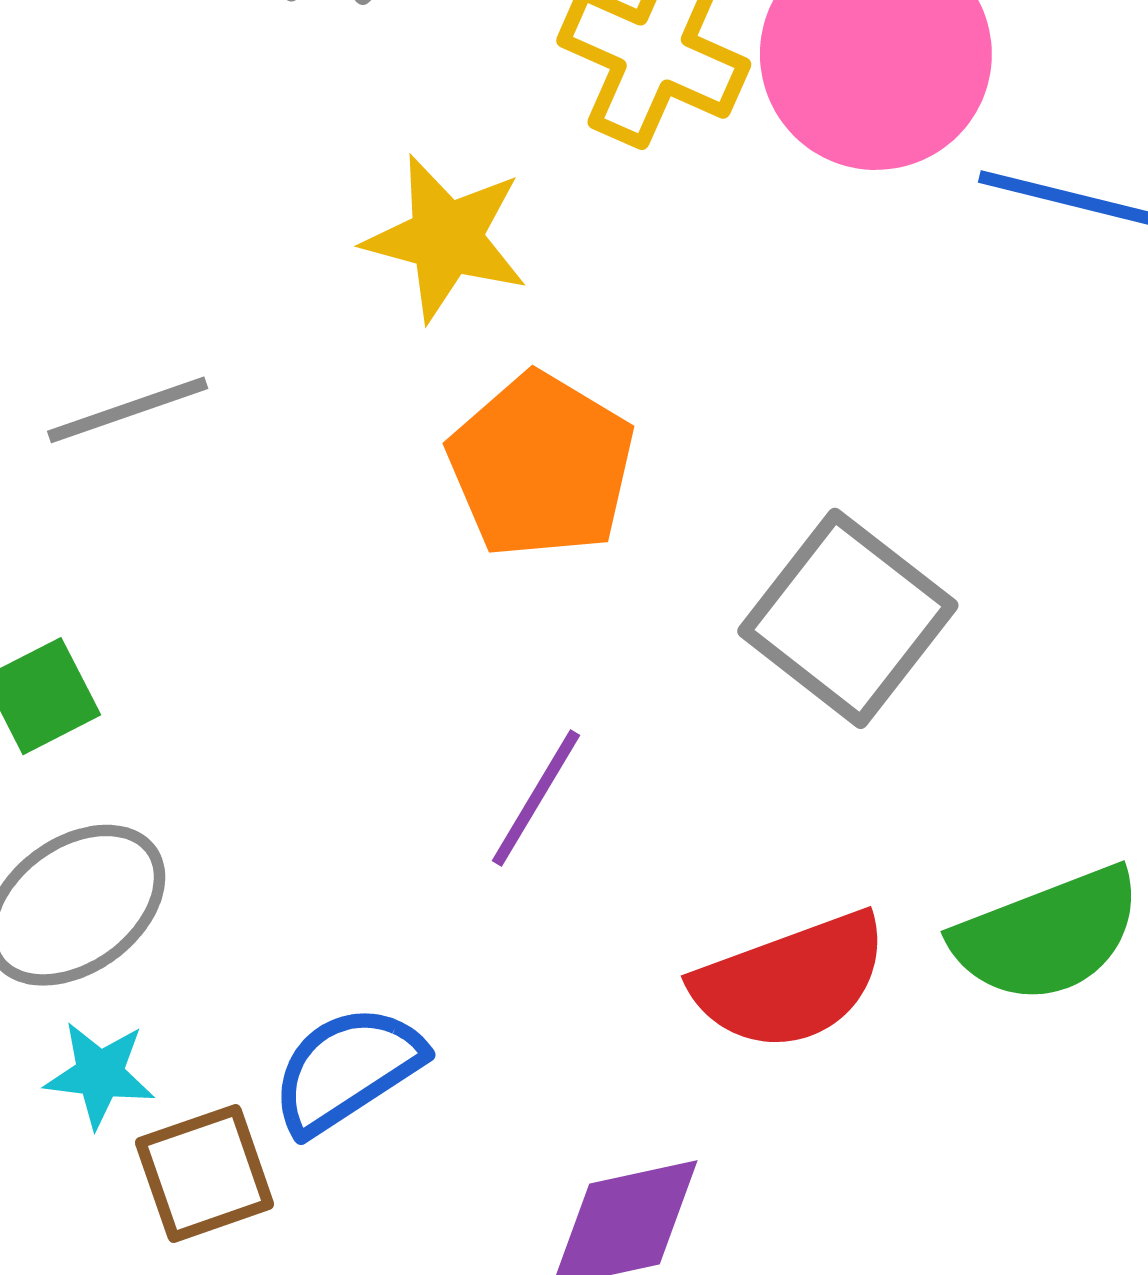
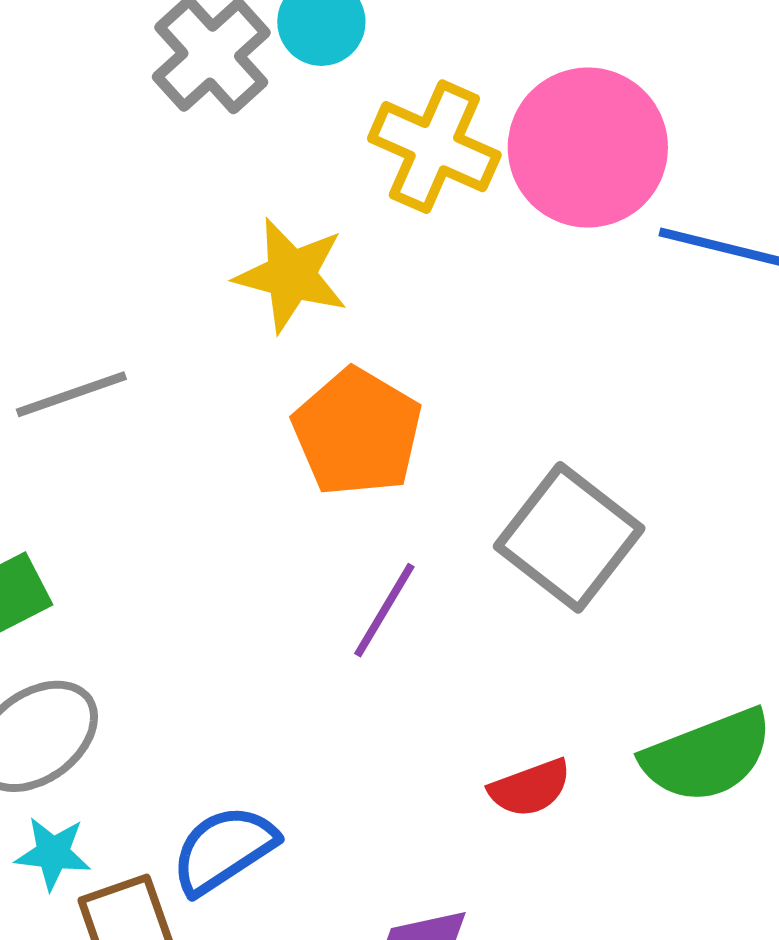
purple line: (536, 798) -> (384, 610), moved
red semicircle: (791, 981) -> (530, 788), size x0.6

